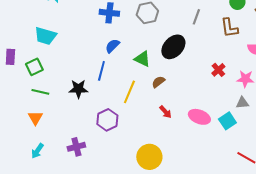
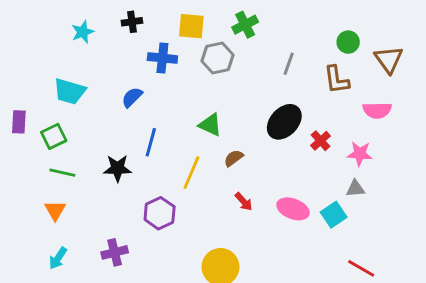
blue semicircle: (112, 46) -> (132, 97), moved
black ellipse: (173, 47) -> (284, 122), moved

